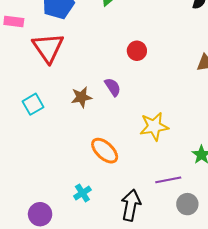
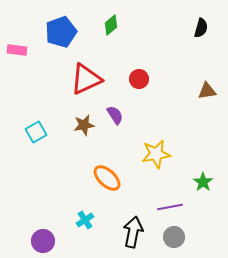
red triangle: (48, 48) -> (86, 79), moved, turned 40
gray circle: (187, 204) -> (174, 237), moved

